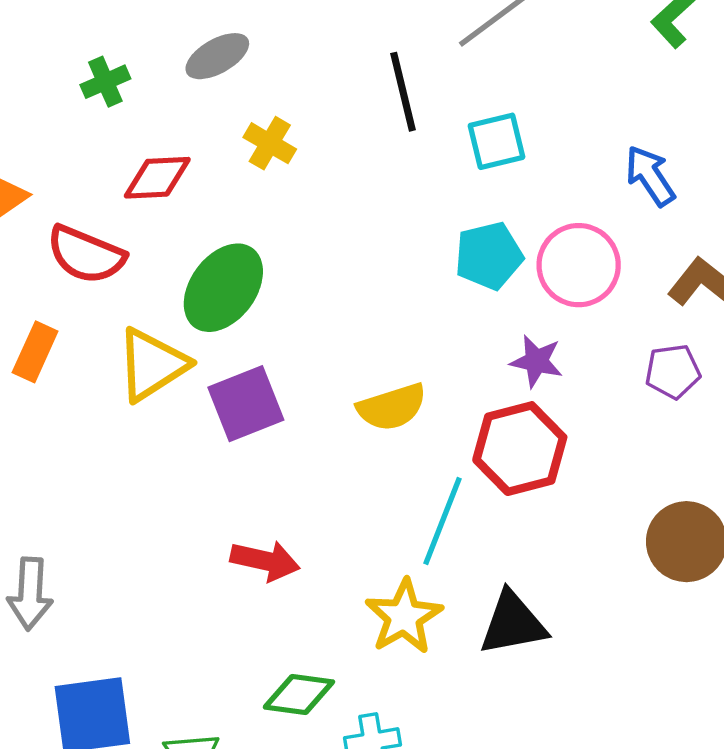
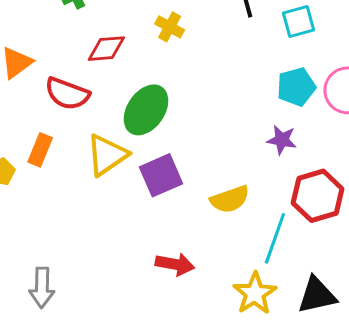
purple star: (536, 361) -> (282, 140), moved
yellow semicircle: (392, 407) -> (230, 199), moved

